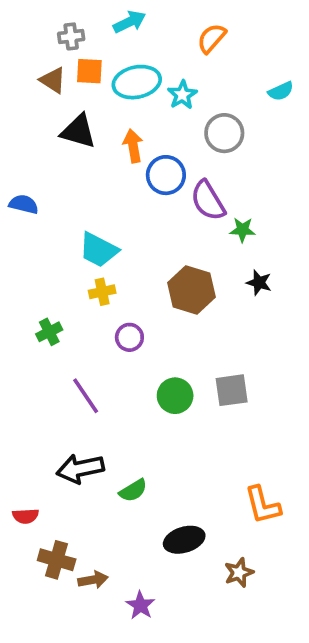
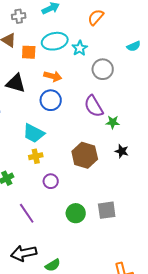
orange square: (89, 71) -> (29, 52), moved
black triangle: (78, 131) -> (16, 83), moved
orange arrow: (133, 146) -> (53, 76), turned 114
blue circle: (166, 175) -> (51, 100), moved

